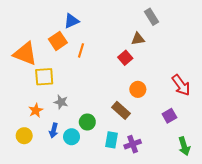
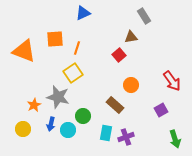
blue triangle: (72, 21) -> (83, 13), moved
orange square: (58, 41) -> (55, 39), turned 30
yellow square: (44, 77) -> (73, 73), moved, turned -30
gray star: (61, 102) -> (58, 97), size x1.6

